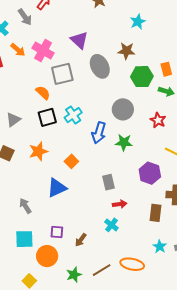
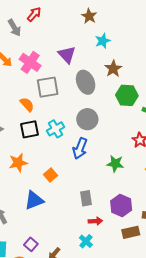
cyan star: (138, 22) -> (103, 41), moved
brown star: (126, 51) -> (113, 69), turned 30
gray circle: (123, 109) -> (87, 119), moved
green star: (124, 142) -> (115, 164), moved
purple hexagon: (150, 173) -> (121, 206), moved
brown rectangle: (156, 213) -> (131, 232), turned 66
purple square: (57, 232) -> (31, 244), turned 32

